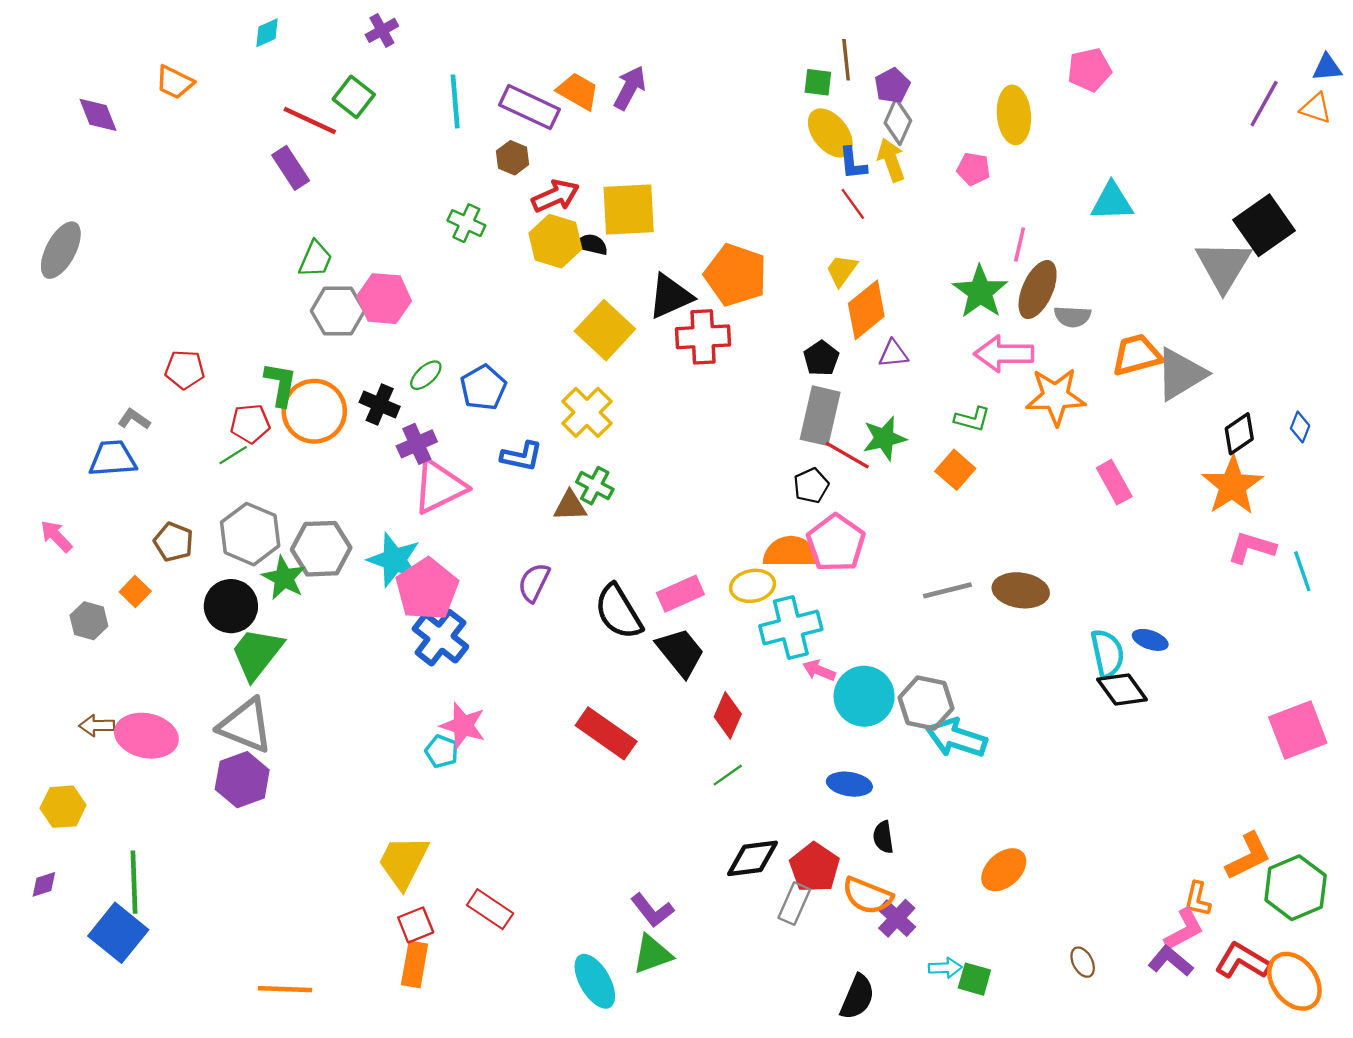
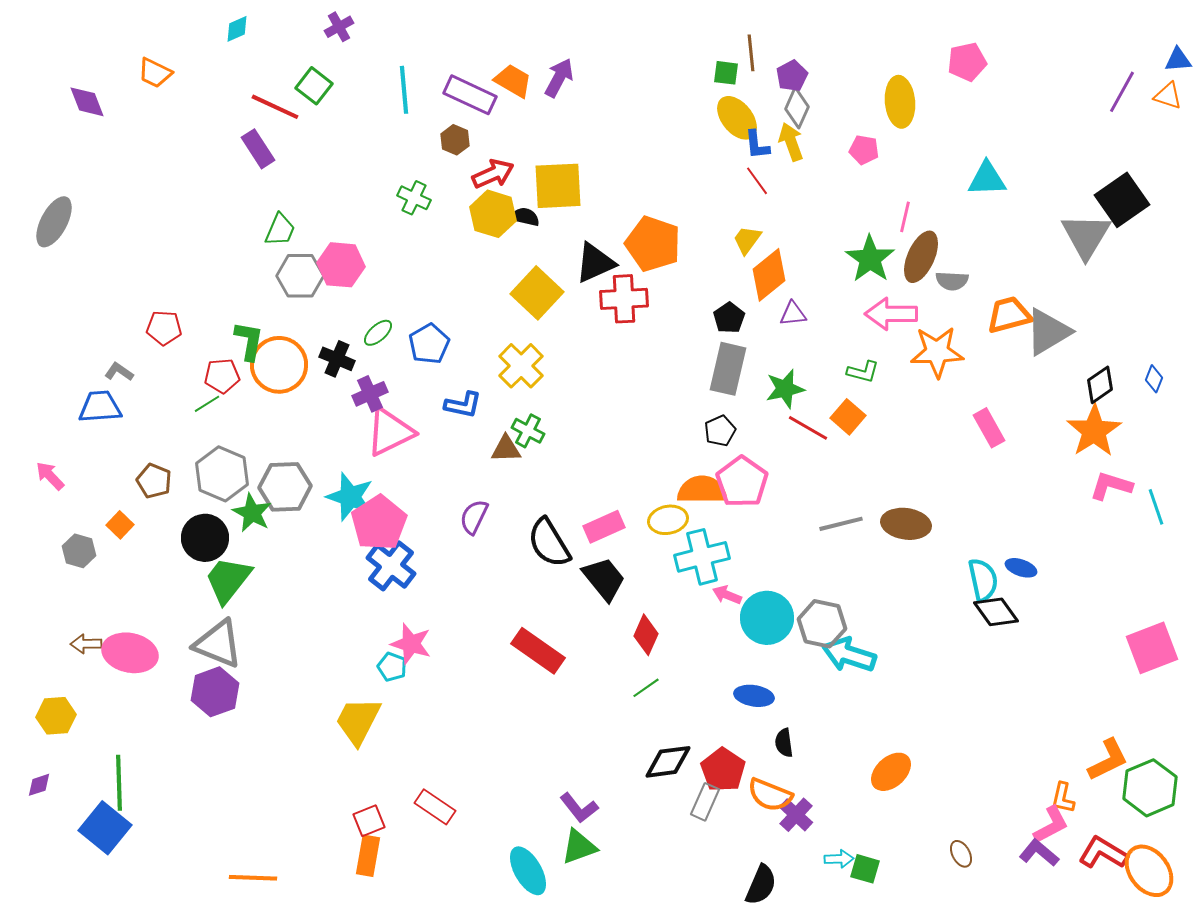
red line: (847, 455) -> (808, 428), moved
yellow trapezoid: (403, 862) -> (358, 721), moved

